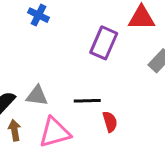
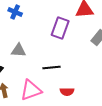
gray triangle: (37, 96) -> (19, 50), moved
red semicircle: (110, 122) -> (67, 92), moved, turned 112

